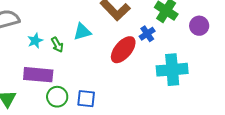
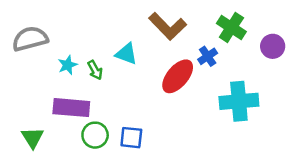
cyan triangle: (82, 32) -> (126, 54), turned 36

